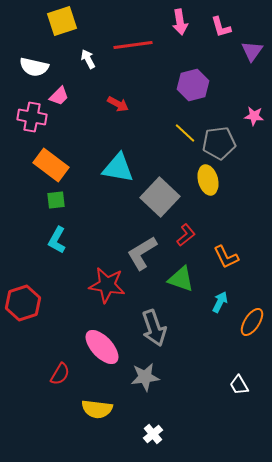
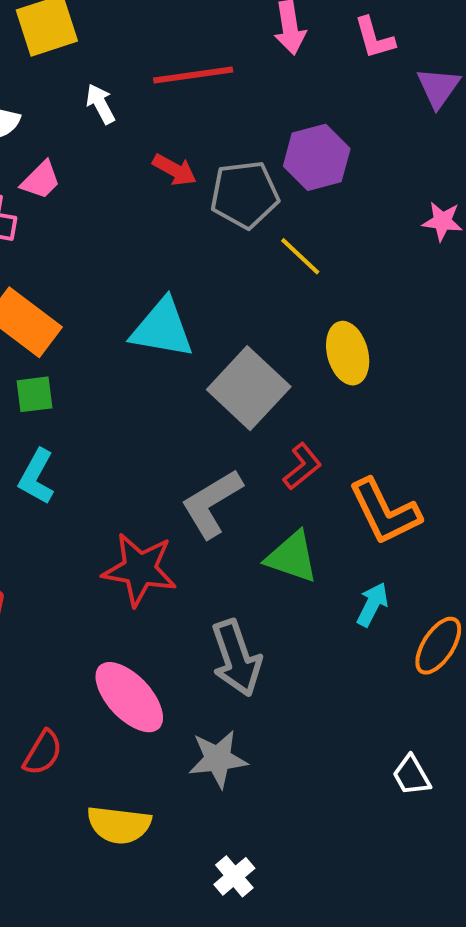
red arrow: (118, 104) -> (175, 170), moved
gray pentagon: (219, 143) -> (245, 194), moved
orange L-shape: (226, 257) -> (385, 512), size x1.4

